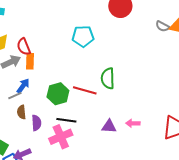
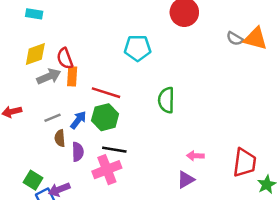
blue arrow: (23, 86) -> (78, 120), moved
red line: (85, 90) -> (106, 93), moved
purple triangle: (109, 126) -> (186, 180), moved, turned -35

